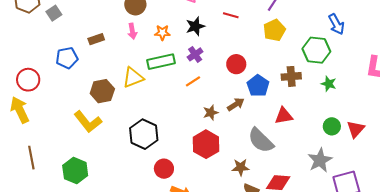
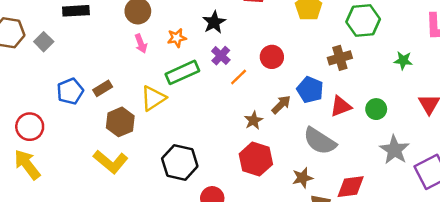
brown rectangle: (96, 39) -> (103, 88), moved
orange line: (193, 81) -> (239, 77), moved
green star: (329, 84) -> (403, 60), moved
blue pentagon: (258, 86) -> (310, 90), moved
green circle: (332, 126) -> (376, 109), moved

